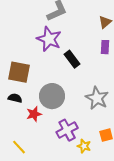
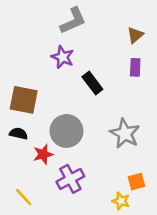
purple star: (49, 39) -> (63, 57), size x0.7
purple cross: (67, 130) -> (70, 179), moved
yellow star: (84, 146) -> (121, 201), moved

